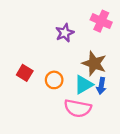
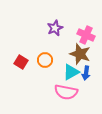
pink cross: (101, 21) -> (86, 35), moved
orange circle: (54, 80) -> (45, 60), moved

